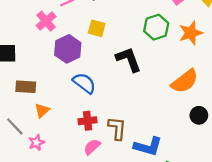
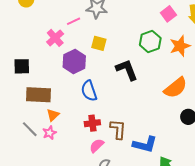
blue semicircle: (84, 83) -> (89, 91), turned -145
brown rectangle: (26, 87) -> (39, 95), size x1.4
pink star: (37, 143) -> (50, 133), moved

